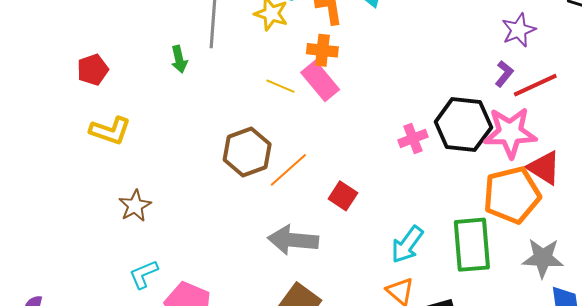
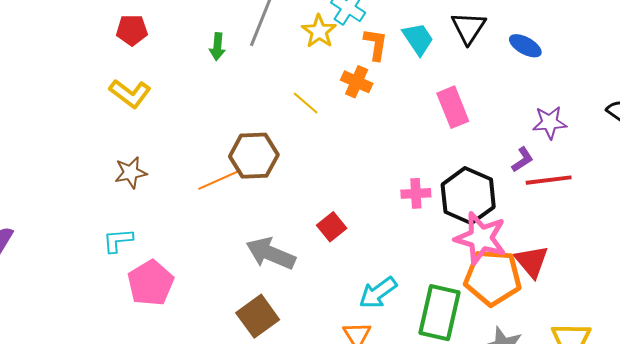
pink rectangle: (320, 81) -> (453, 107), moved
pink star: (510, 133) -> (481, 238), moved
orange line: (288, 170) -> (220, 180), moved

